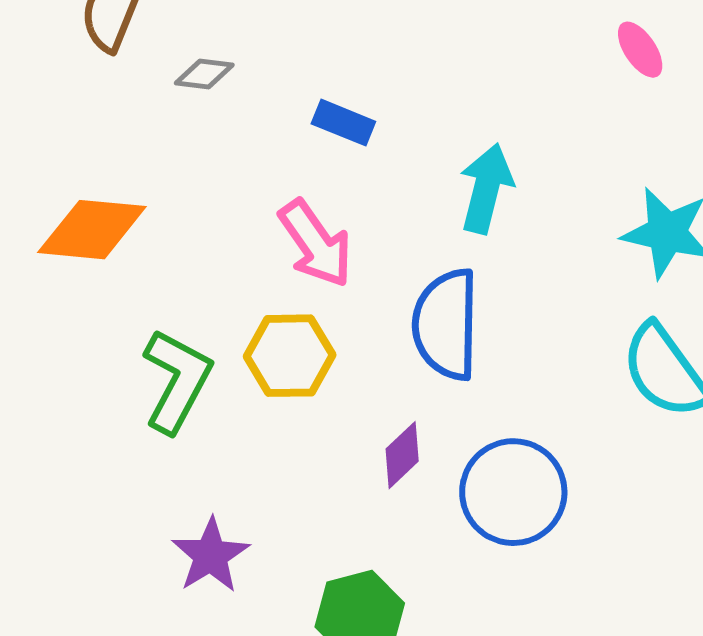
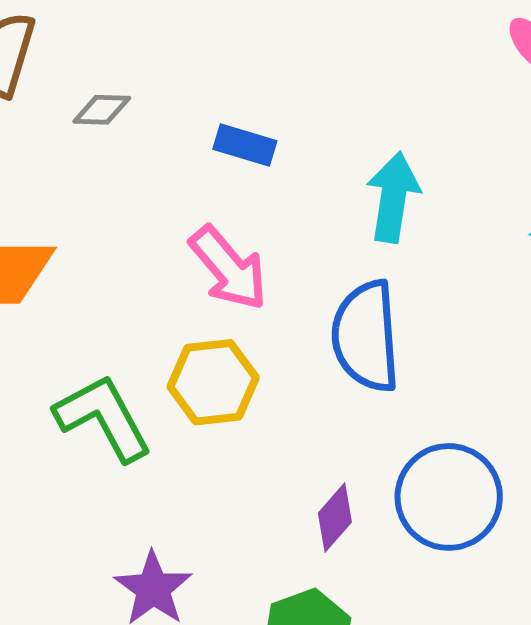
green L-shape: (177, 381) -> (103, 418), turned -51
purple diamond: (402, 455) -> (335, 518), moved

